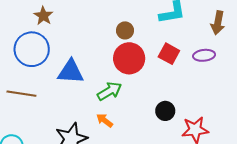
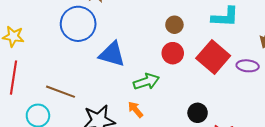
red square: (169, 54) -> (213, 57), size x1.5
red circle: (129, 58) -> (173, 53), size x0.7
brown line: (21, 94) -> (60, 92), moved

